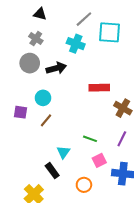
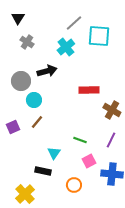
black triangle: (40, 14) -> (18, 18), moved, turned 48
cyan cross: (76, 44) -> (66, 47), turned 30
gray circle: (30, 63) -> (21, 81), moved
purple square: (20, 112) -> (13, 127), moved, turned -32
black rectangle: (52, 171) -> (43, 171), turned -42

